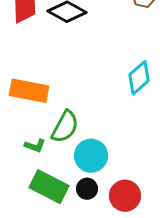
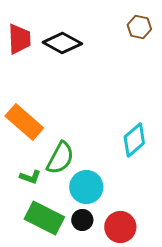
cyan diamond: (139, 78) -> (134, 140), moved
orange rectangle: (29, 91) -> (24, 122), turned 30

